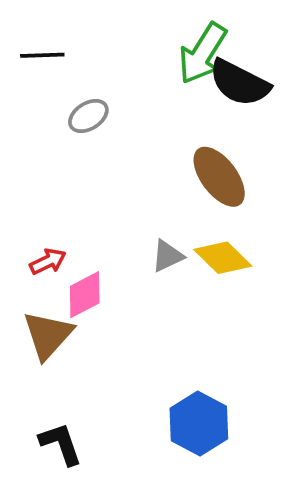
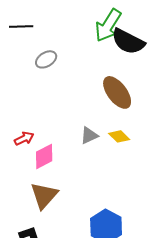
yellow diamond: (223, 258) -> (119, 136), size x0.7
brown triangle: (48, 335) -> (44, 195), moved

